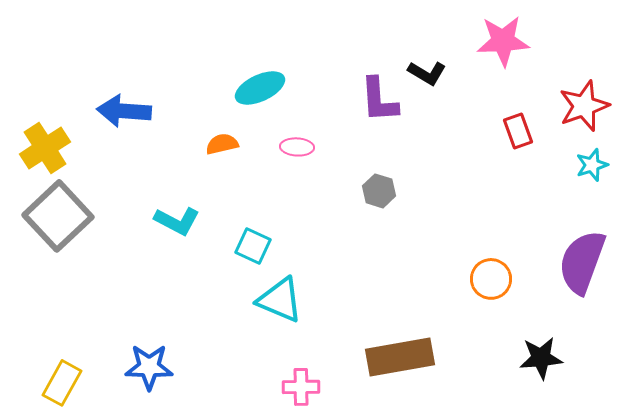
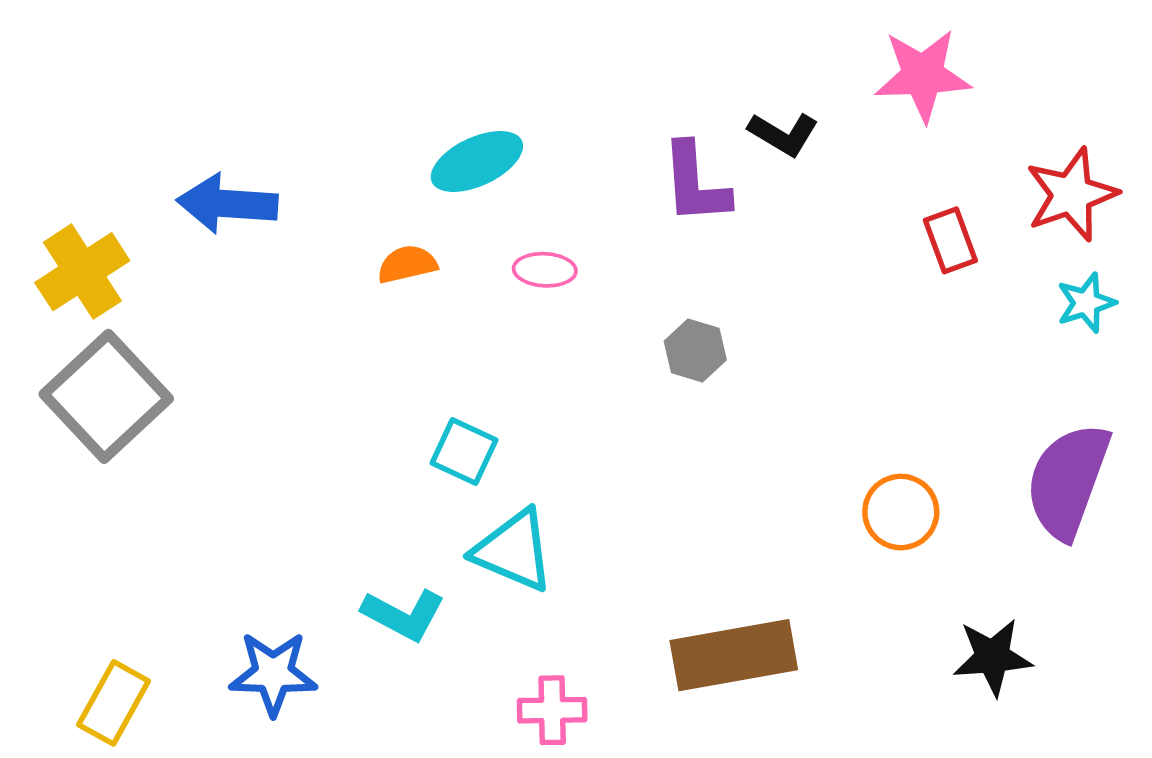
cyan L-shape: (177, 221) -> (404, 615), moved

